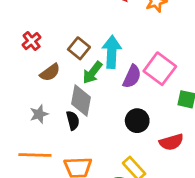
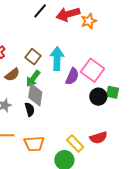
green arrow: (92, 72) -> (33, 79), moved
black circle: (137, 121) -> (98, 97), moved
red semicircle: (171, 142) -> (98, 138), moved

